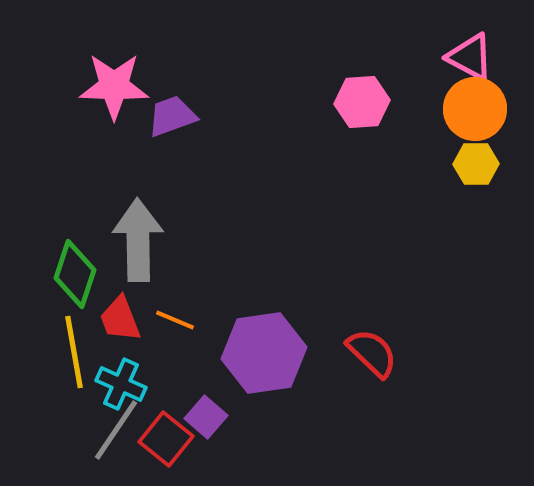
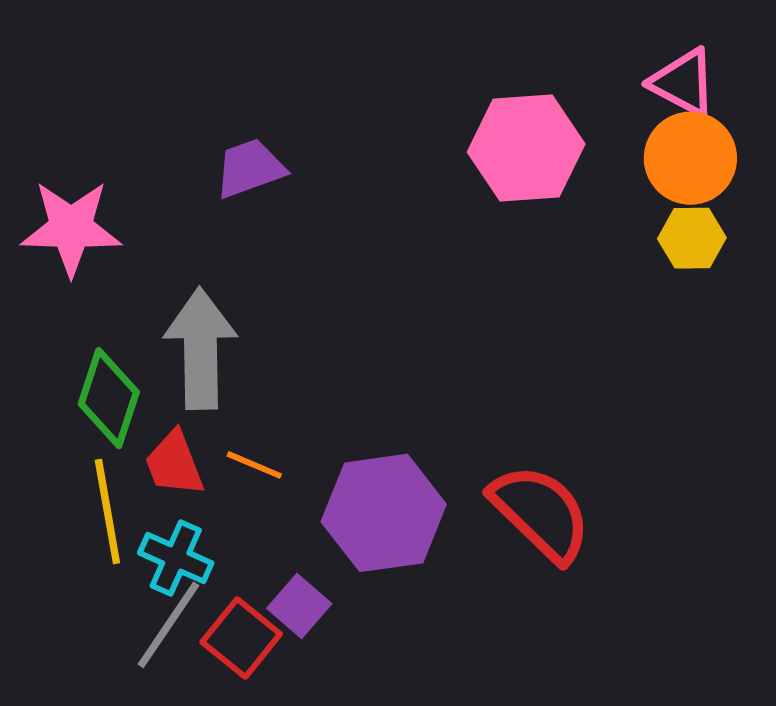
pink star: (114, 86) -> (71, 228), moved
pink hexagon: (362, 102) -> (526, 148), size x1.4
red semicircle: (372, 353) -> (541, 513), size x1.4

